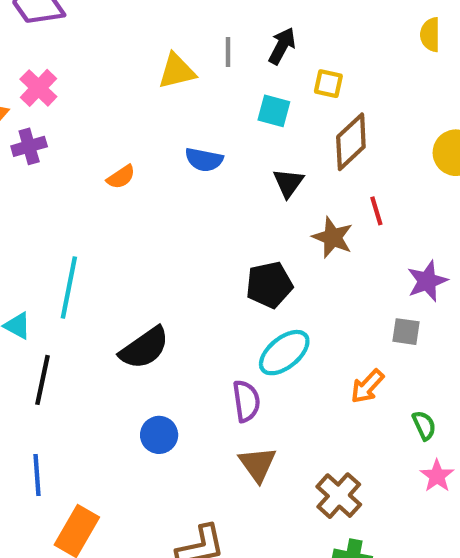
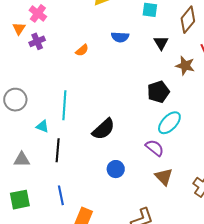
purple semicircle: (246, 401) -> (155, 148), turned -36

